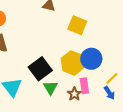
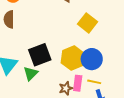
yellow line: (112, 78) -> (94, 82), moved, turned 40
green triangle: (50, 88) -> (31, 74), moved

